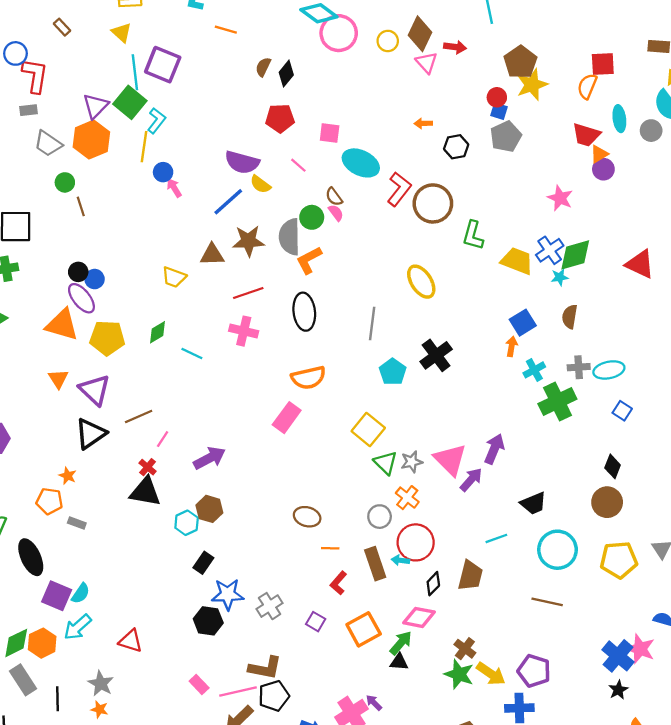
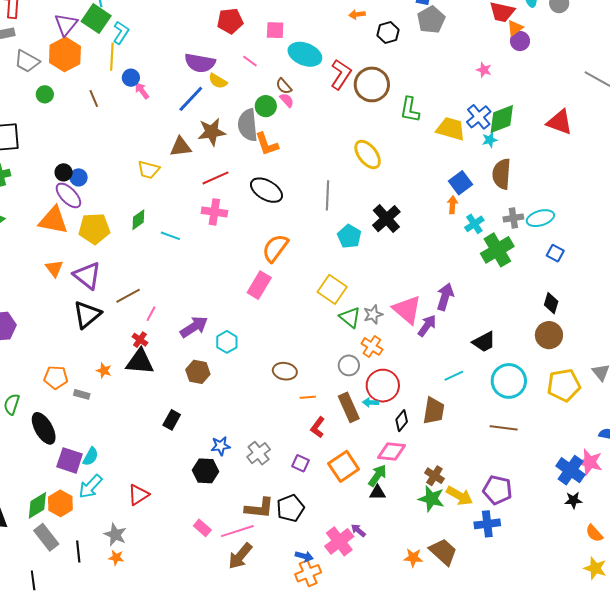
pink star: (560, 198) -> (484, 70), size x0.7
brown line: (81, 206) -> (94, 99), moved
orange L-shape: (309, 260) -> (267, 144), turned -76
black ellipse: (304, 312) -> (266, 190), turned -48
brown semicircle: (570, 317) -> (502, 174), size x1.4
orange semicircle: (308, 378) -> (275, 248), turned 144
orange star: (68, 476) -> (104, 371), moved
cyan hexagon: (187, 523) -> (227, 342), moved
black rectangle: (203, 563) -> (172, 420), moved
blue star: (228, 594) -> (221, 446), size x0.7
red triangle: (131, 641) -> (138, 495), turned -45
black star: (618, 690) -> (573, 500), turned 30
black pentagon: (274, 696) -> (290, 508), moved

